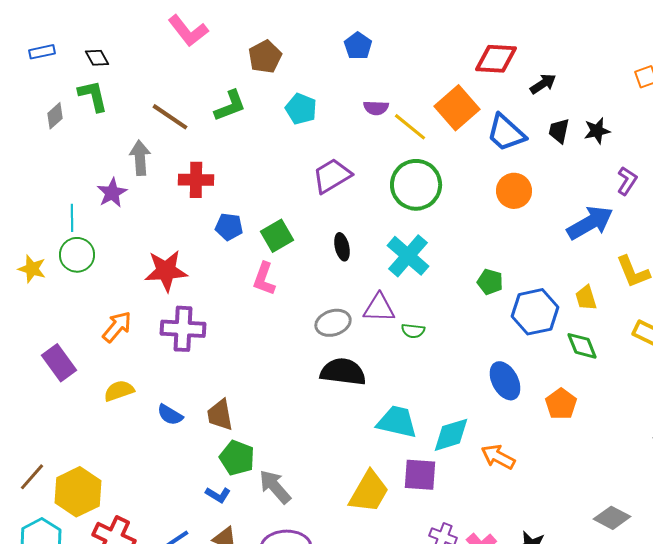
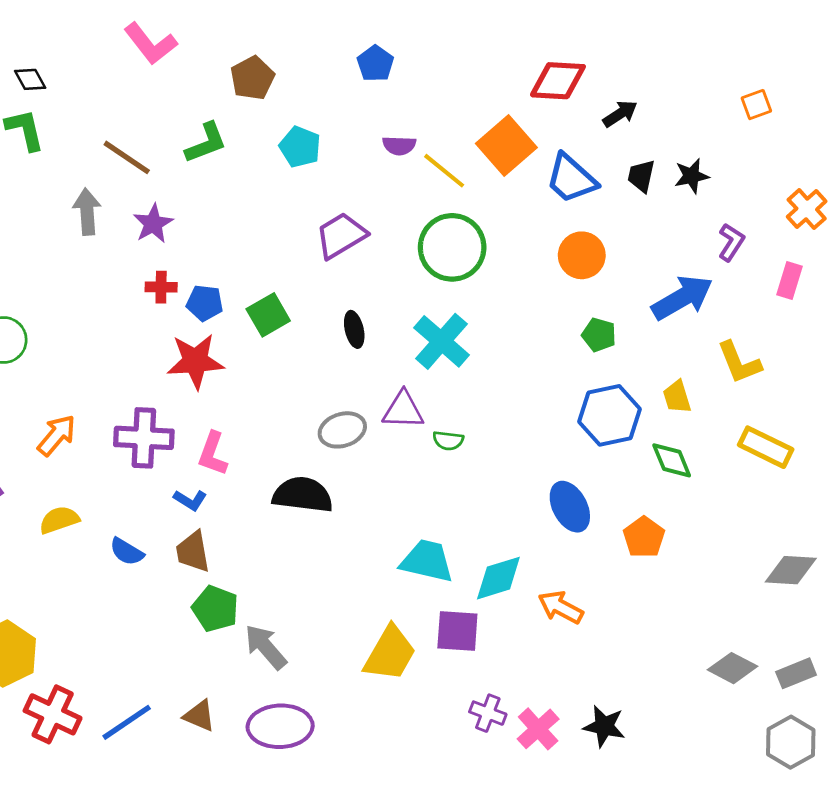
red cross: (196, 180) -> (161, 287), moved, size x0.7
purple star: (112, 193) -> (153, 224), moved
red star: (166, 271) -> (195, 361), moved
pink L-shape: (264, 279) -> (213, 454), moved
green pentagon: (490, 282) -> (599, 335), moved
black semicircle: (343, 372) -> (303, 495), moved
blue L-shape: (218, 495) -> (190, 500), moved
gray diamond: (612, 518) -> (733, 668), moved

